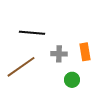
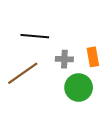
green circle: (72, 80) -> (79, 88), size x1.6

